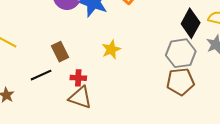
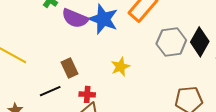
gray hexagon: (181, 53) -> (171, 42), moved

